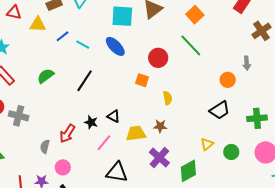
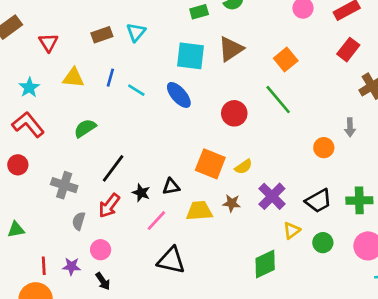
red triangle: (14, 13) -> (48, 43), turned 42
yellow triangle: (38, 24) -> (73, 78), moved
blue line: (62, 36) -> (110, 78), turned -40
orange square: (142, 80) -> (210, 164), moved, size x1.6
black line: (85, 81) -> (113, 168), moved
yellow semicircle: (168, 98) -> (243, 167), turned 64
black trapezoid: (220, 110) -> (318, 201), moved
gray cross: (19, 116) -> (64, 185), moved
black triangle: (113, 116) -> (171, 187), turned -40
purple cross: (159, 158) -> (272, 196), moved

